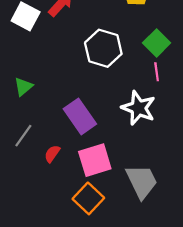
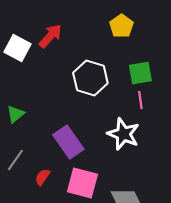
green square: (157, 43) -> (140, 73), turned 35
pink square: (95, 160) -> (82, 183), turned 32

